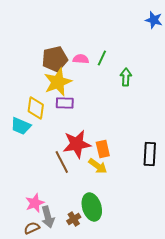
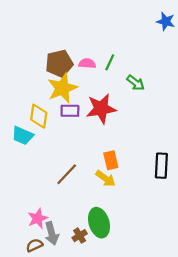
green arrow: (126, 77) -> (136, 83), turned 126
red star: (77, 144) -> (101, 109), moved
brown line: (62, 162) -> (67, 174), turned 70

